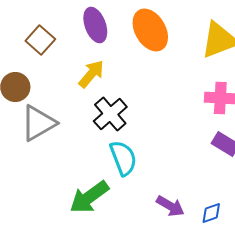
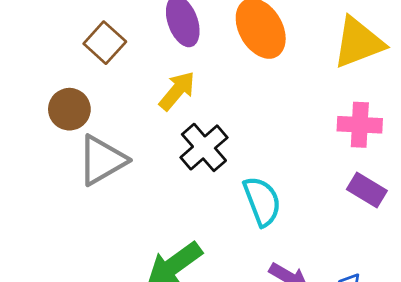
cyan semicircle: (123, 158) -> (262, 201), moved

